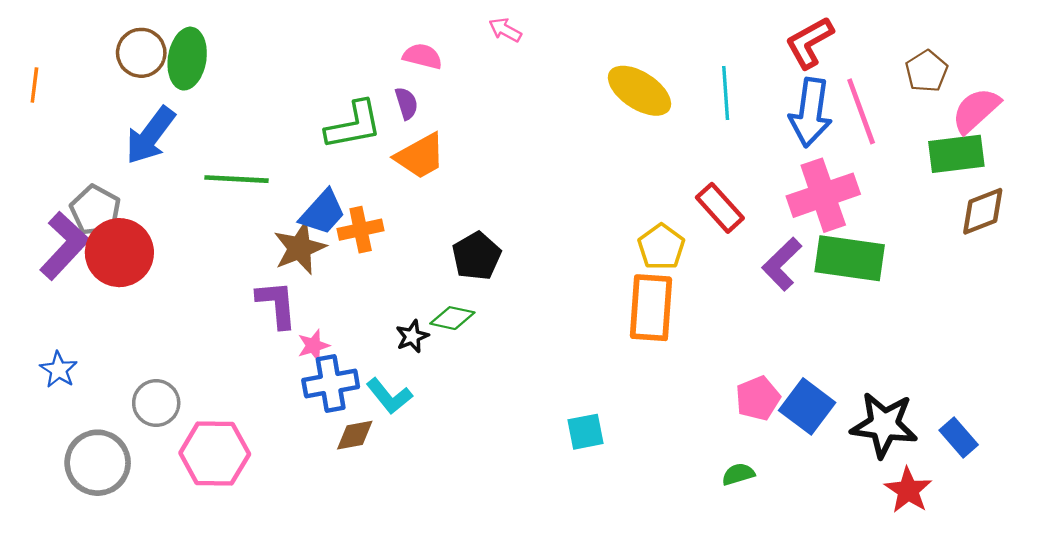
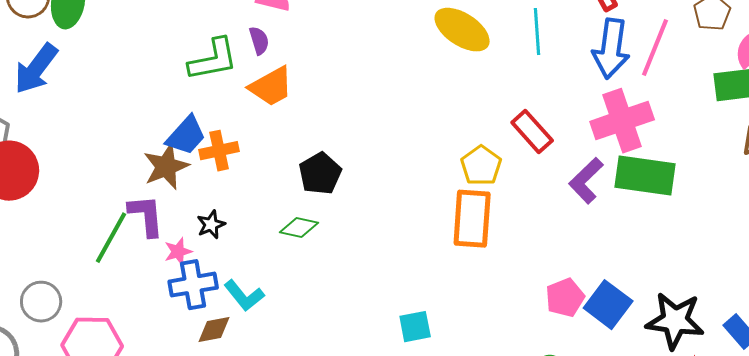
pink line: (861, 111) -> (655, 48), turned 42
green line: (237, 179) -> (111, 238), moved, turned -64
black star: (412, 336) -> (211, 225), moved

